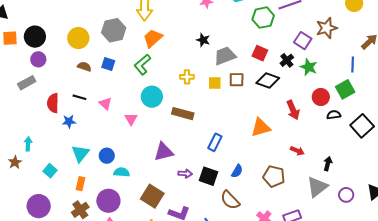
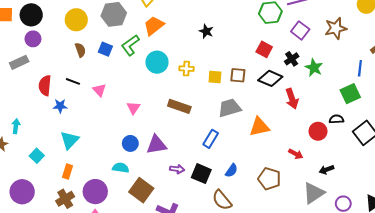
purple square: (303, 41) -> (300, 30), moved
gray trapezoid: (225, 56) -> (229, 108), moved
green L-shape: (142, 64) -> (130, 45), moved
brown semicircle: (84, 67) -> (80, 50), turned 48
cyan circle: (152, 97) -> (157, 62), moved
red circle: (321, 97) -> (318, 131), moved
red arrow: (293, 110) -> (292, 99), moved
pink triangle: (131, 119) -> (133, 108), moved
blue circle: (107, 156) -> (130, 143), moved
black arrow: (328, 164) -> (327, 170), turned -128
cyan semicircle: (122, 172) -> (121, 168), moved

